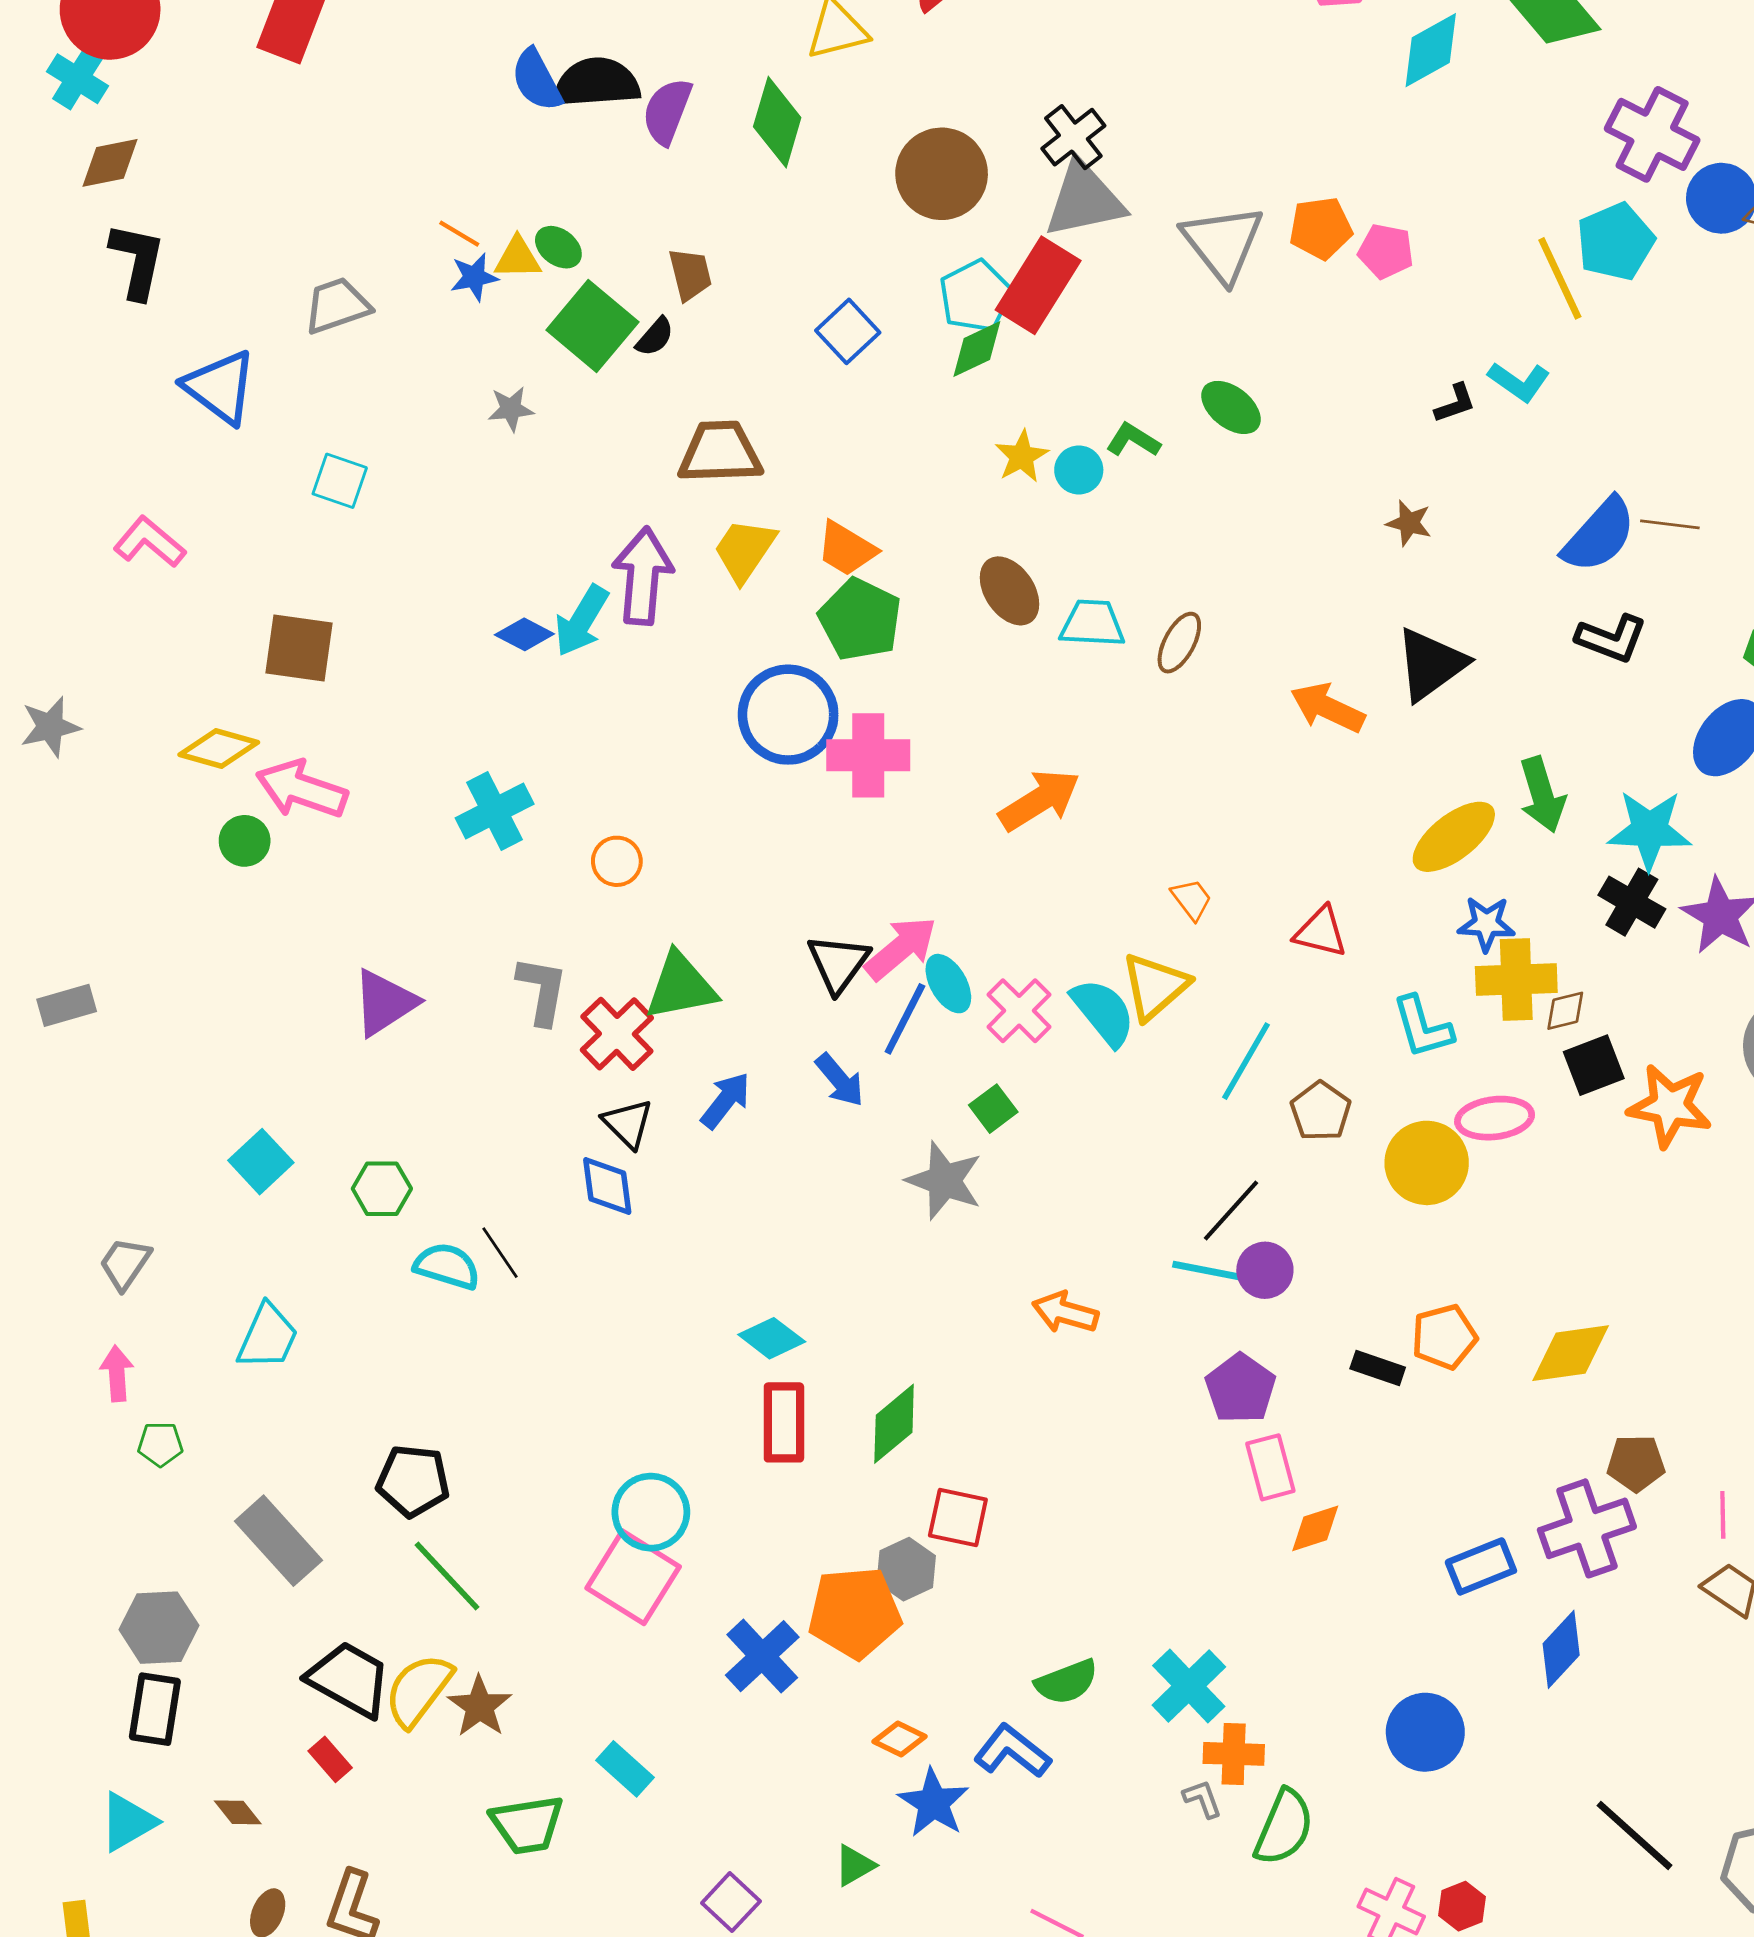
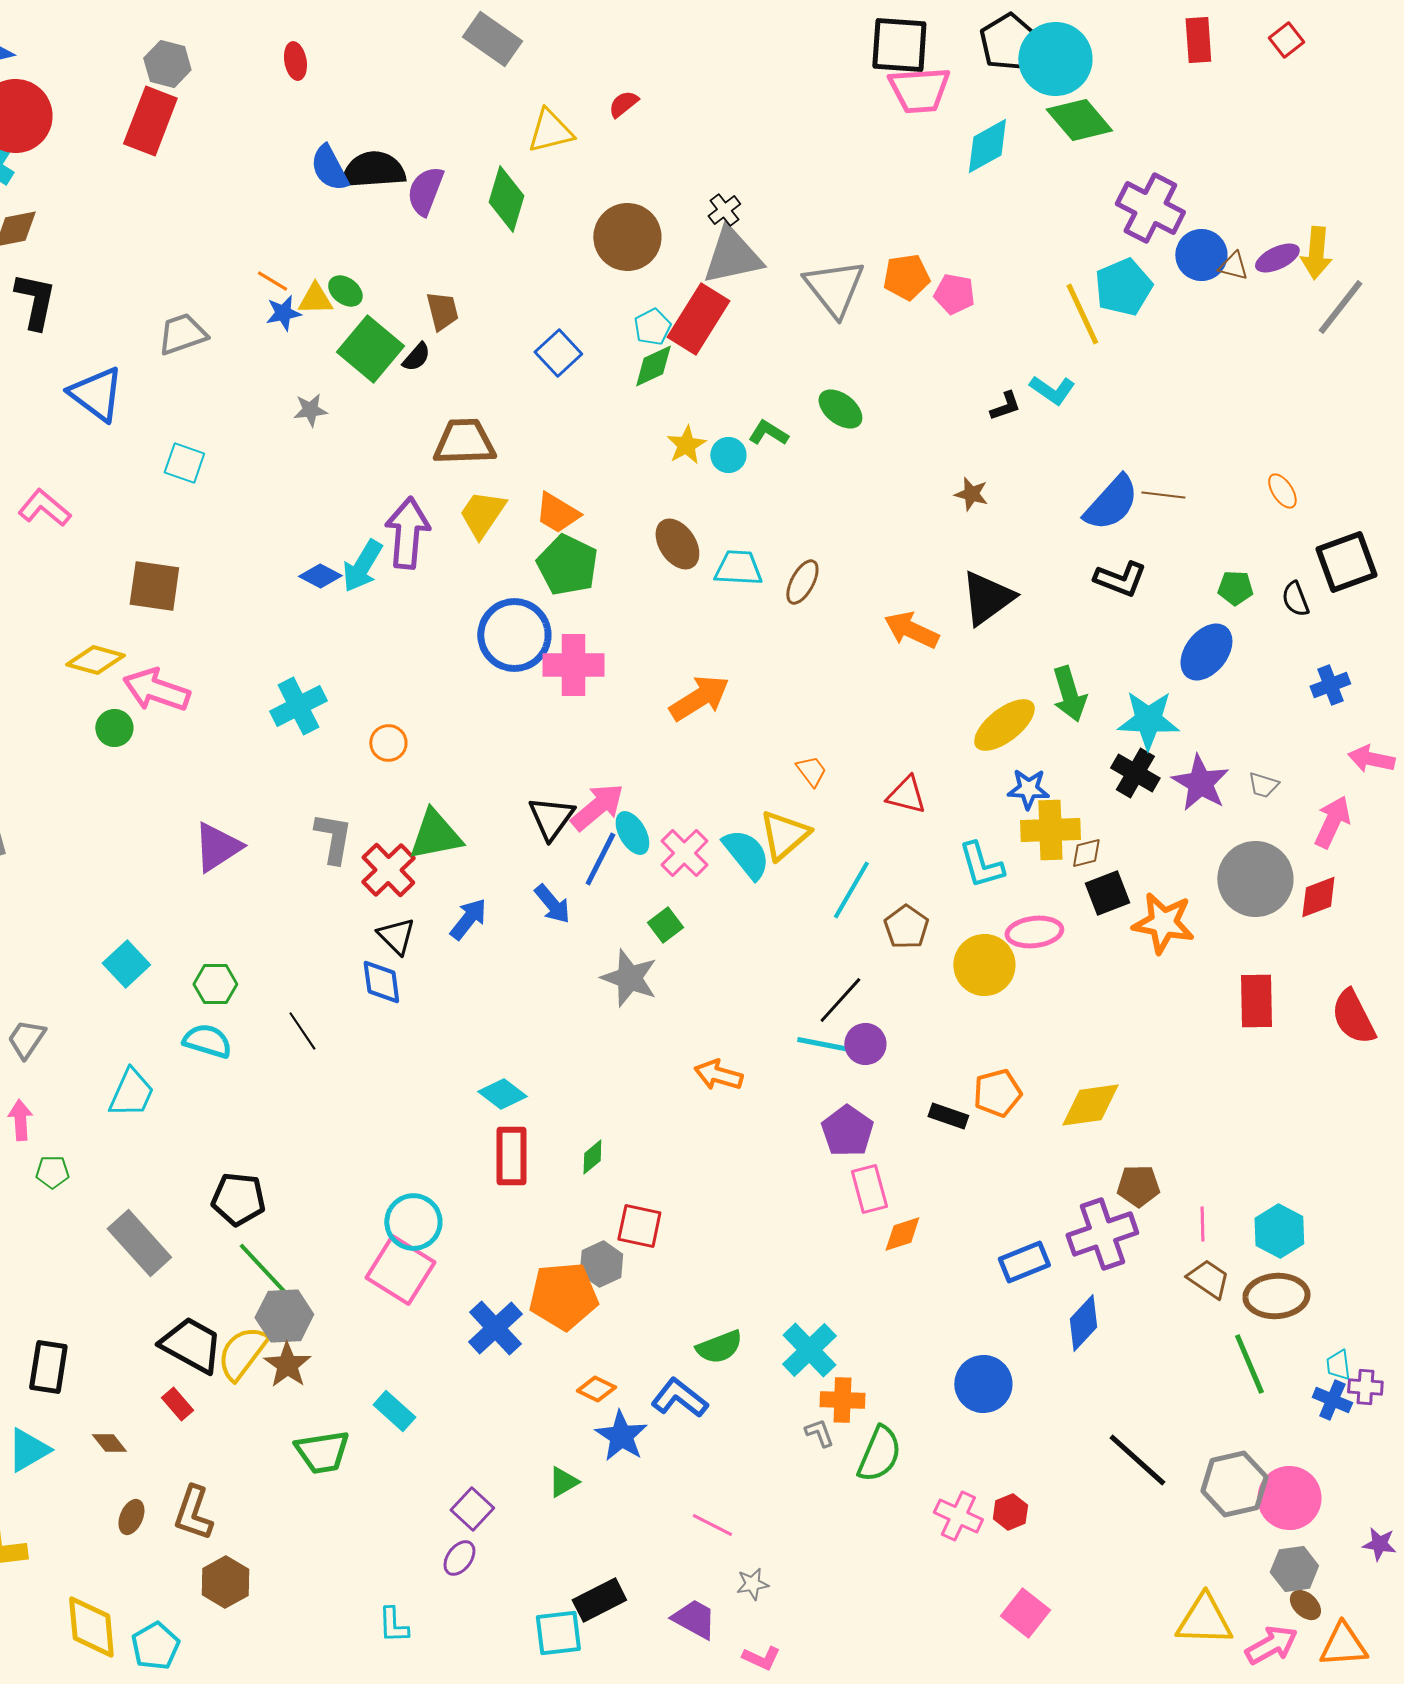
black cross: (1073, 137) -> (724, 210), size x0.7
cyan pentagon: (976, 296) -> (652, 327), size x0.7
cyan semicircle: (447, 1266) -> (207, 1041), moved
green diamond: (894, 1424) -> (592, 1157), size x0.6
gray hexagon: (159, 1628) -> (284, 1316), moved

